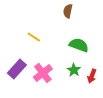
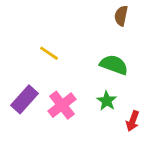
brown semicircle: (68, 11) -> (121, 16), moved
red arrow: (92, 76) -> (133, 121), moved

